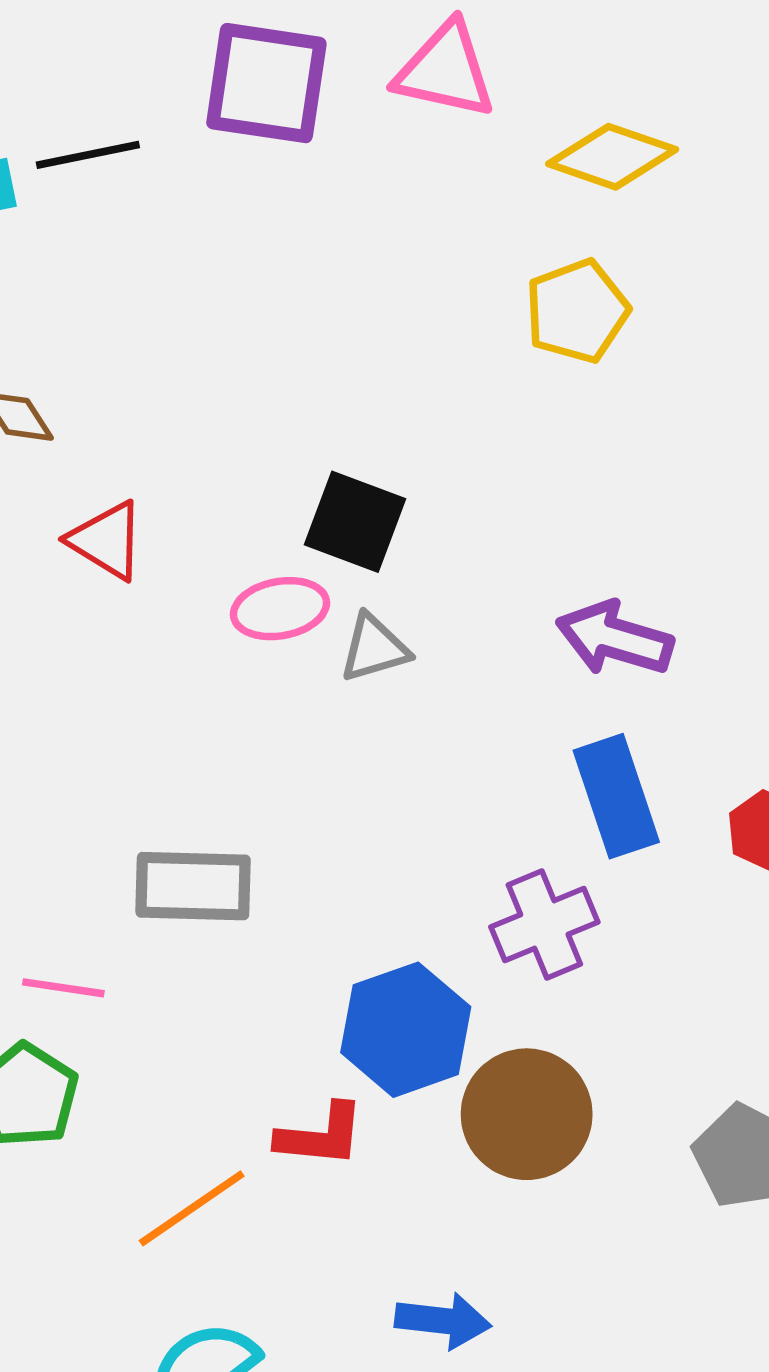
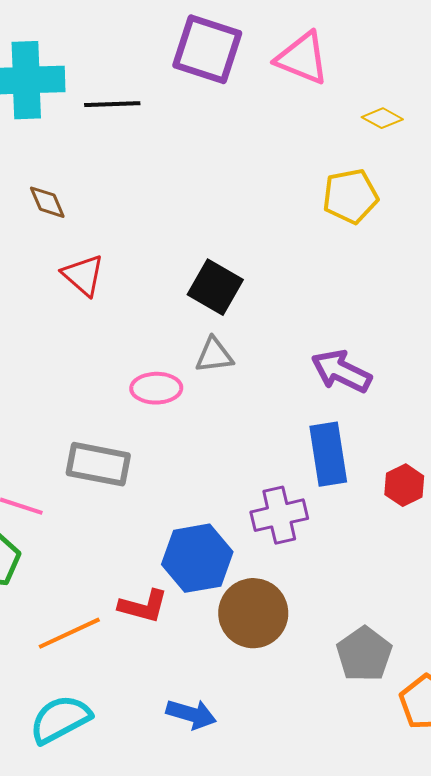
black line: (88, 155) -> (112, 104), moved
yellow diamond: (612, 157) -> (382, 118), size x0.6
pink ellipse: (280, 609) -> (156, 388), moved

